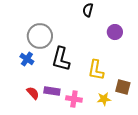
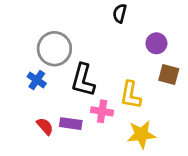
brown square: (123, 87) -> (169, 75), moved
pink cross: (74, 99) -> (102, 111), moved
yellow star: (104, 99) -> (141, 134), size x1.5

